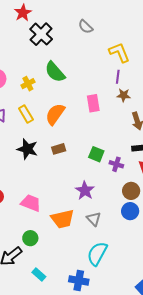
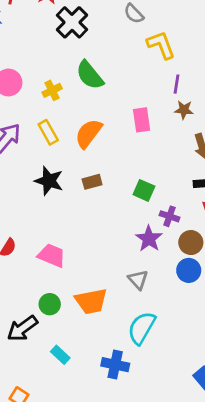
yellow L-shape: (119, 52) -> (161, 45), moved
purple cross: (116, 164) -> (169, 216), moved
purple star: (85, 191) -> (149, 239), moved
orange trapezoid: (63, 219) -> (91, 301), moved

